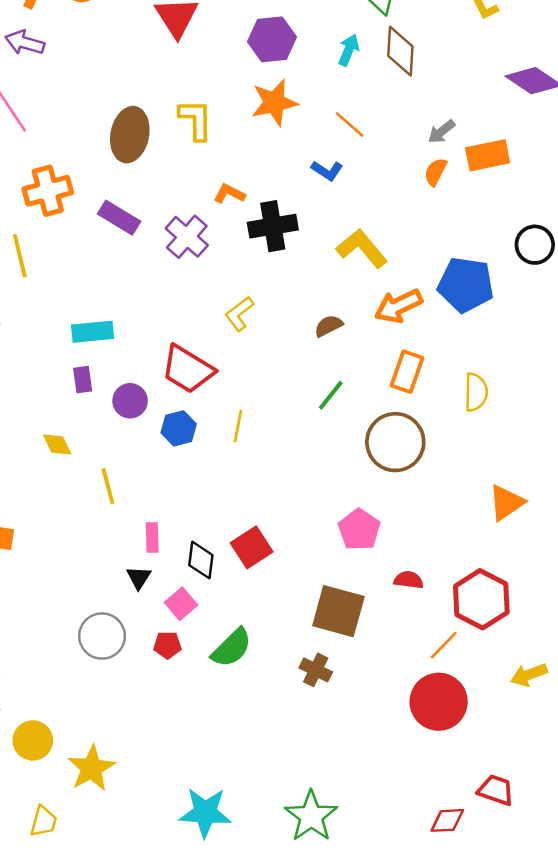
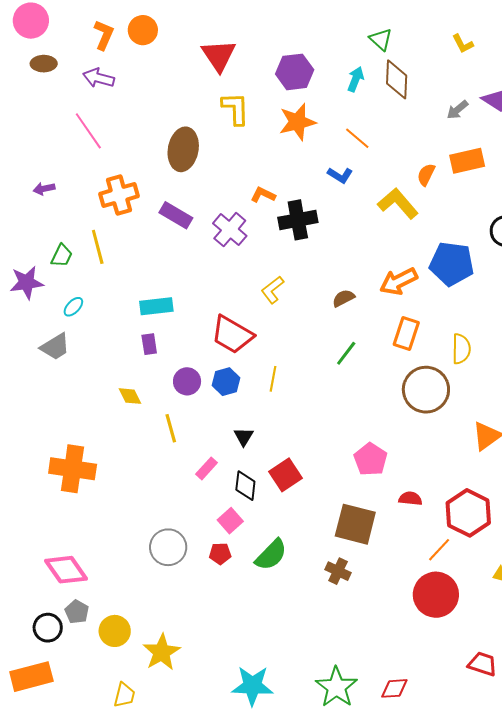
yellow L-shape: (196, 120) -> (235, 109), moved
gray arrow: (441, 132) -> (457, 110), moved
yellow L-shape: (362, 248) -> (398, 203), moved
purple circle: (130, 401) -> (187, 381), moved
brown circle: (395, 442) -> (426, 390), moved
pink rectangle: (152, 538) -> (207, 468), turned 45
black triangle: (139, 578) -> (244, 437), moved
red diamond: (447, 820) -> (394, 688), moved

